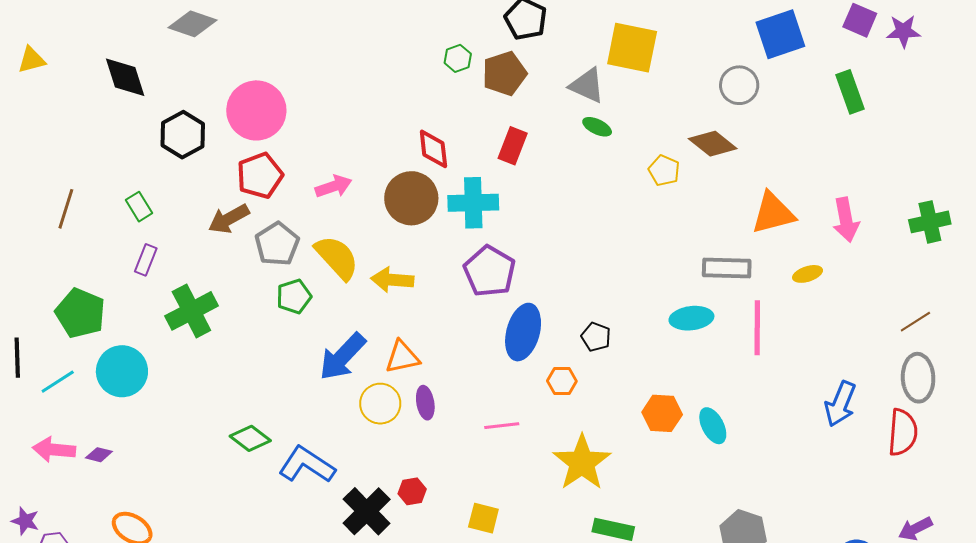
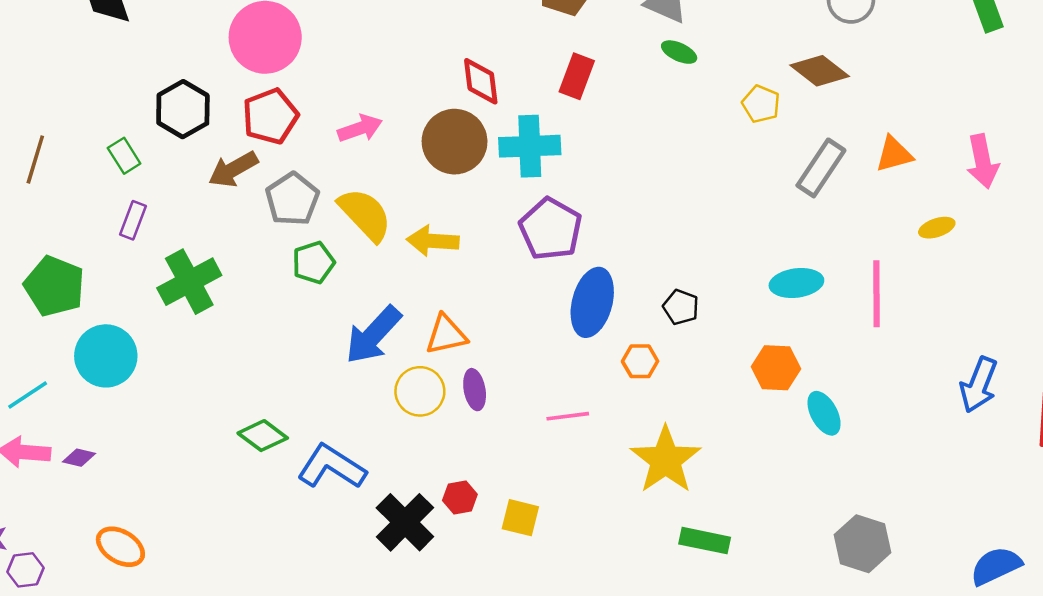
black hexagon: (183, 135) -> (183, 109), moved
orange triangle: (773, 213) -> (894, 154), size x0.7
gray rectangle: (727, 268) -> (821, 168), moved, turned -57
cyan line: (58, 382) -> (28, 395), moved
orange hexagon: (662, 413) -> (776, 368), moved
yellow square: (483, 518) -> (520, 518), moved

